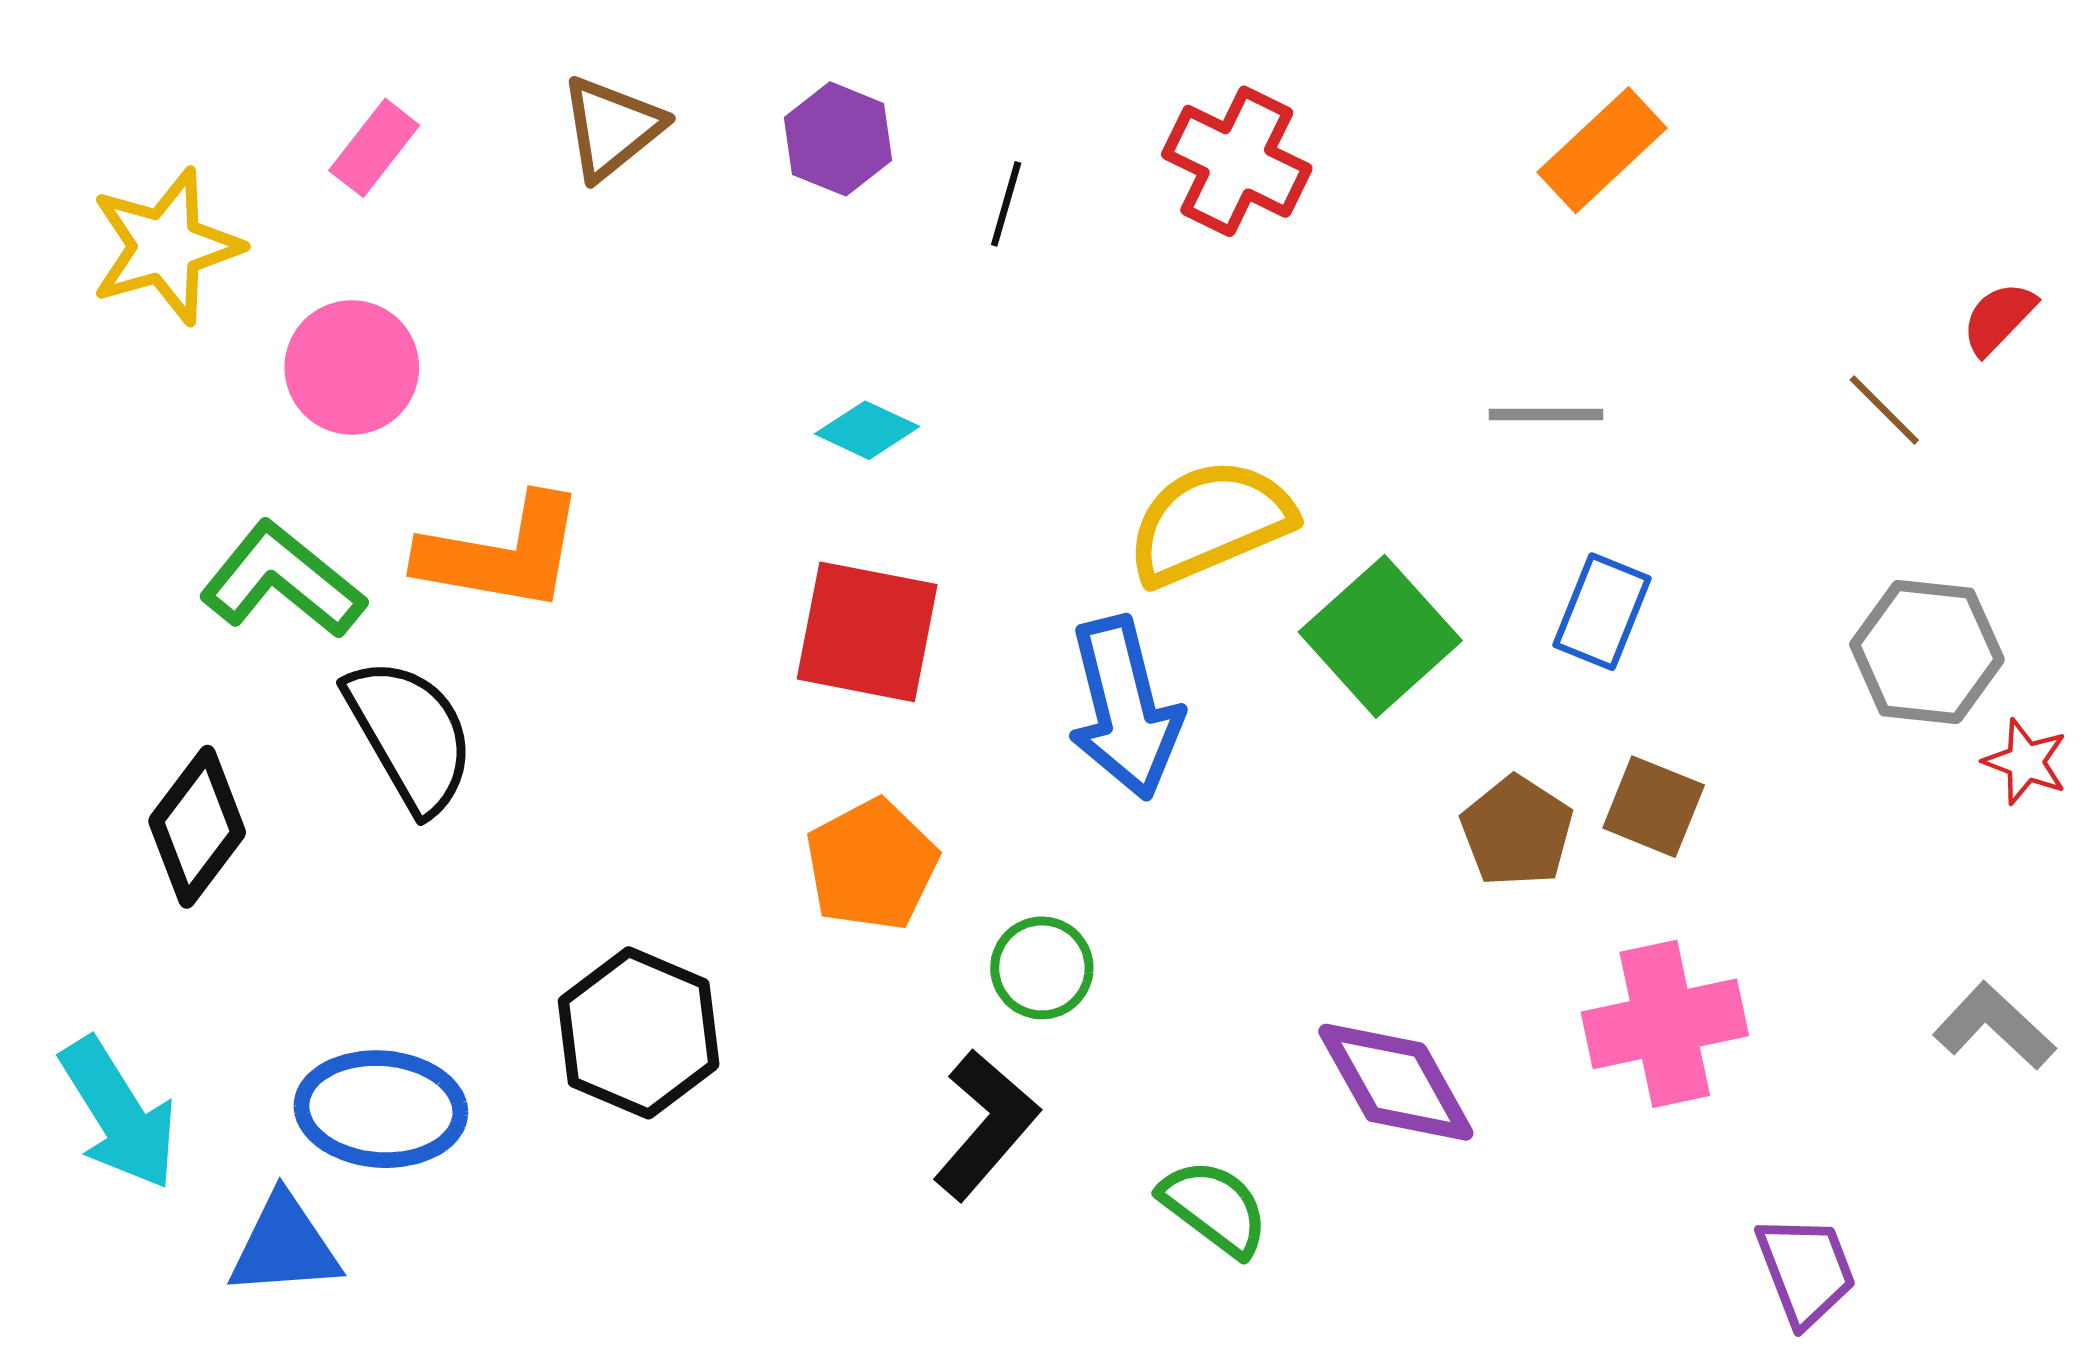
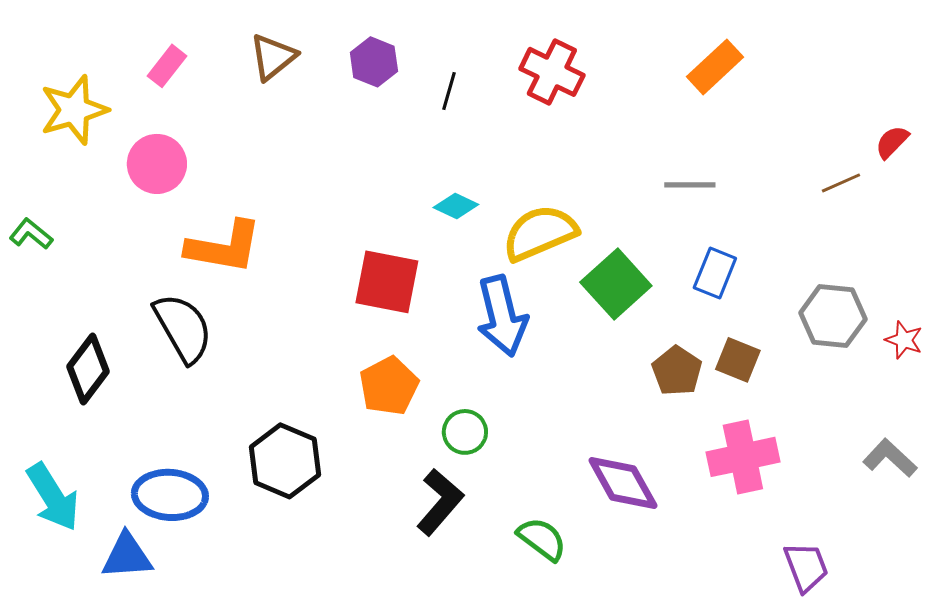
brown line: (1884, 410) -> (841, 183), turned -69
cyan diamond: (867, 430) -> (456, 206), moved
green L-shape: (282, 580) -> (31, 234), moved, size x0.6
gray hexagon: (1927, 652) -> (833, 316), moved

